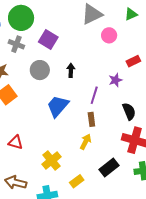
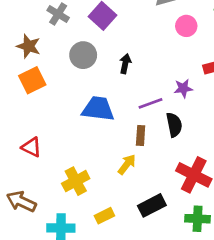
purple line: (94, 95) -> (151, 103), turned 42
blue trapezoid: (58, 106) -> (98, 109), turned 45
black semicircle: (129, 111) -> (174, 125), moved

